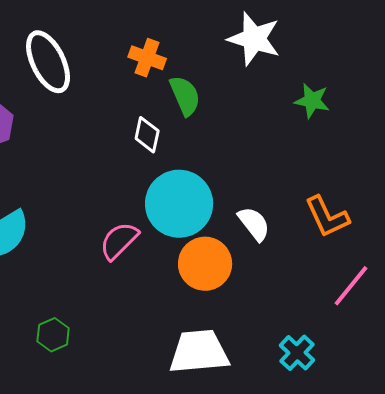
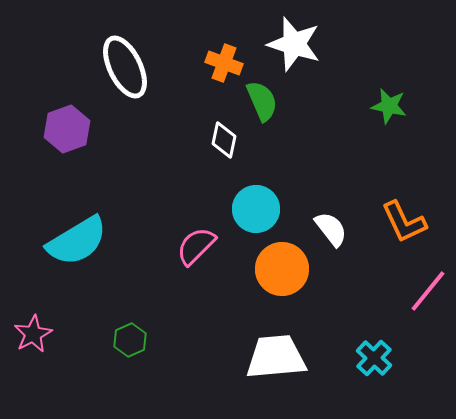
white star: (254, 39) -> (294, 44), moved
cyan circle: (179, 204) -> (256, 209), size x0.7

